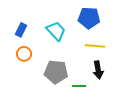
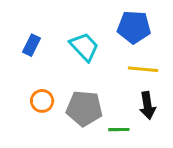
orange circle: (24, 54) -> (42, 101), moved

